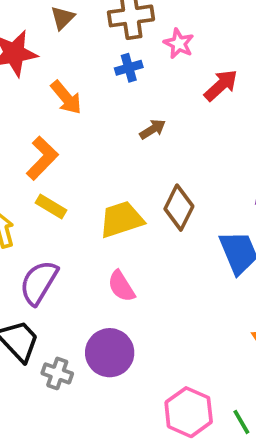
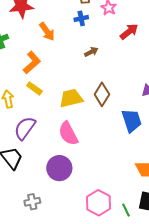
pink semicircle: (121, 286) -> (68, 133), size x1.4
gray cross: (57, 373) -> (32, 202), moved, turned -35

